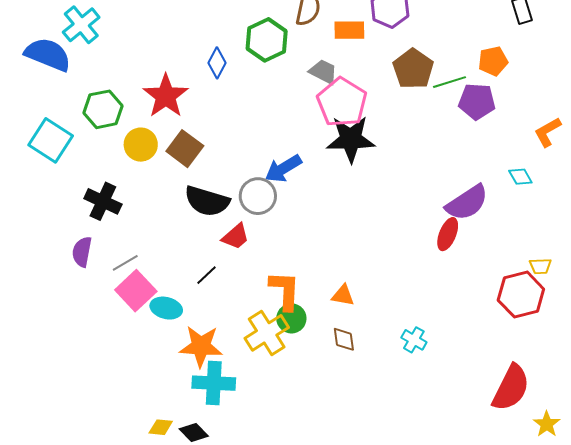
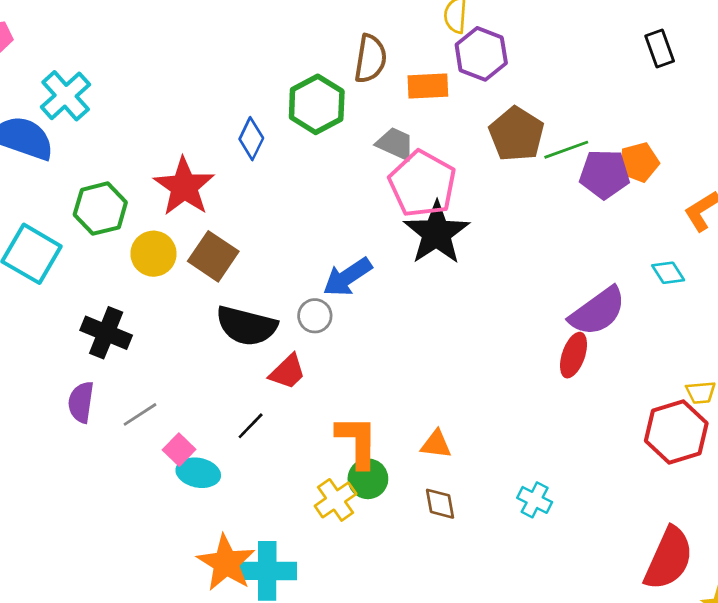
orange pentagon: (493, 61) -> (639, 162), moved
black star: (351, 139) -> (437, 233), turned -30
gray circle: (258, 196) -> (315, 316), size x0.7
pink square: (136, 291) -> (179, 450), moved, size x0.6
yellow cross: (267, 333) -> (336, 500), size x0.7
orange star: (201, 346) -> (226, 563), moved, turned 30

